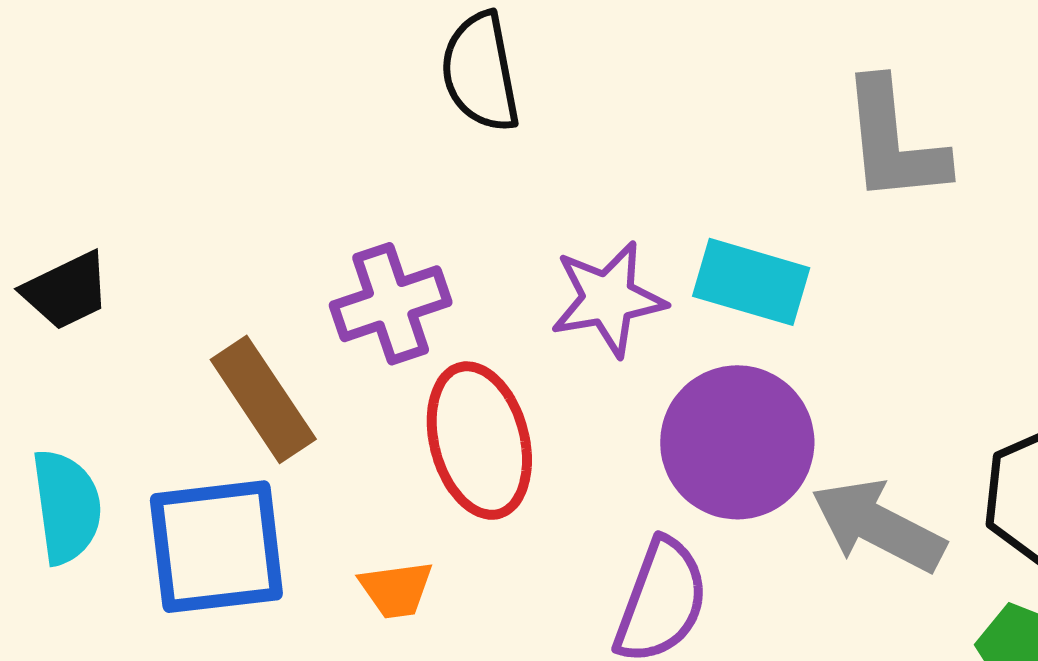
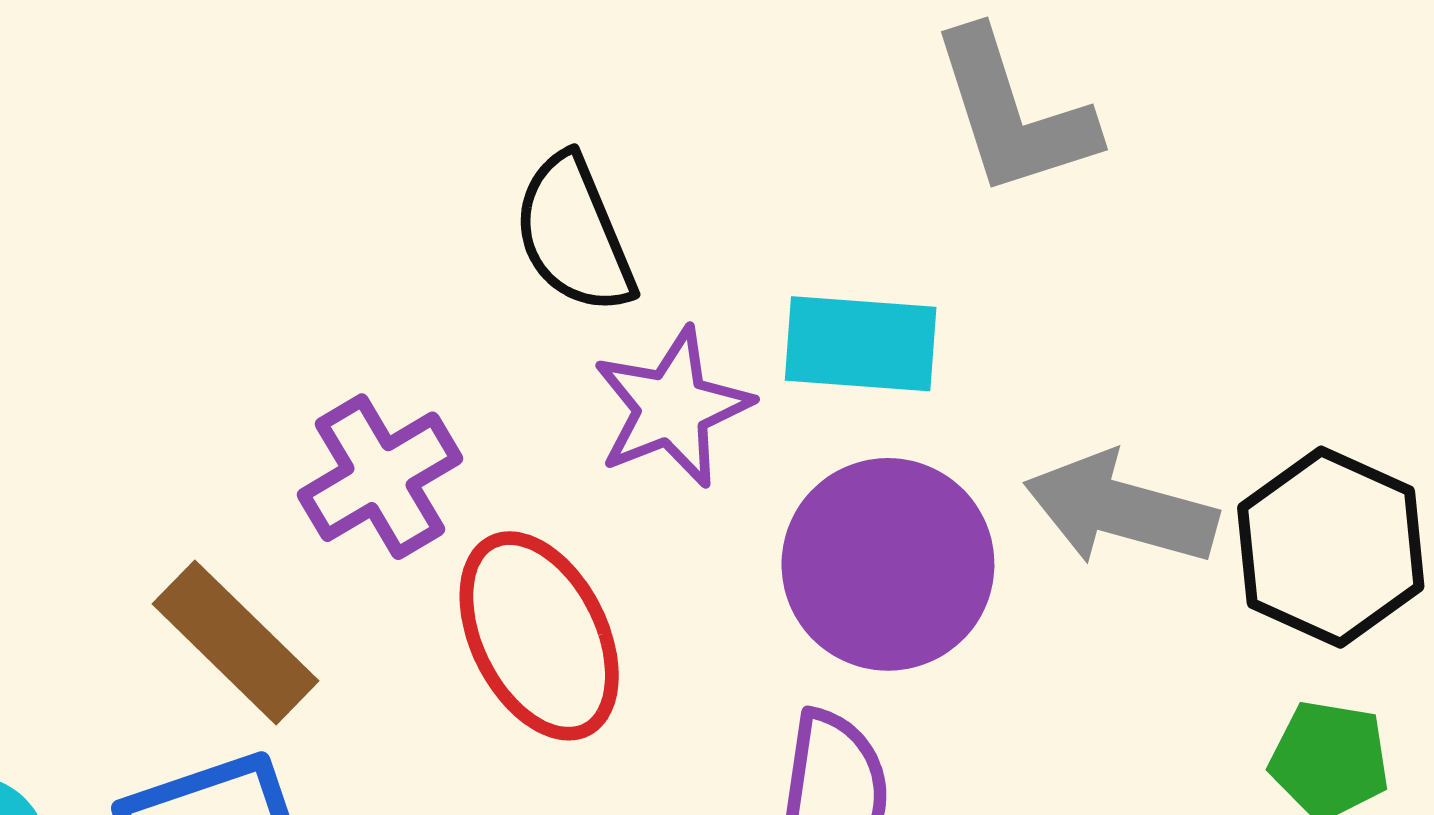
black semicircle: (480, 72) -> (574, 234), moved
gray arrow: (878, 526) -> (1121, 509), moved

